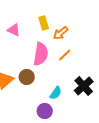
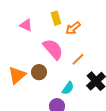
pink semicircle: (41, 54) -> (53, 49), turned -50
orange line: (65, 55) -> (78, 59), moved

